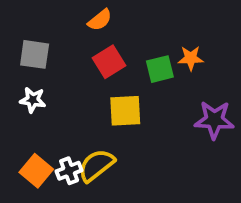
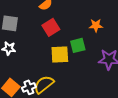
green square: (160, 69) -> (78, 45), moved

